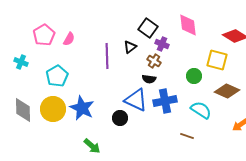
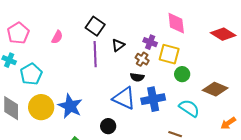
black square: (148, 28) -> (95, 26), moved
pink pentagon: (44, 35) -> (18, 33), moved
yellow square: (217, 60) -> (169, 54), moved
cyan pentagon: (57, 76) -> (31, 74), moved
black circle: (120, 118) -> (108, 126), moved

